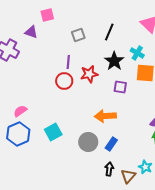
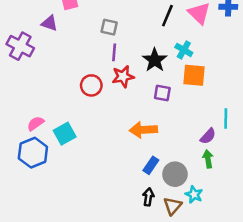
black line: (109, 32) -> (167, 16), moved
gray square: (78, 35) -> (109, 27), turned 32
purple line: (68, 62) -> (114, 52), moved
cyan square: (53, 132) -> (65, 134), moved
gray circle: (88, 142) -> (175, 174), moved

